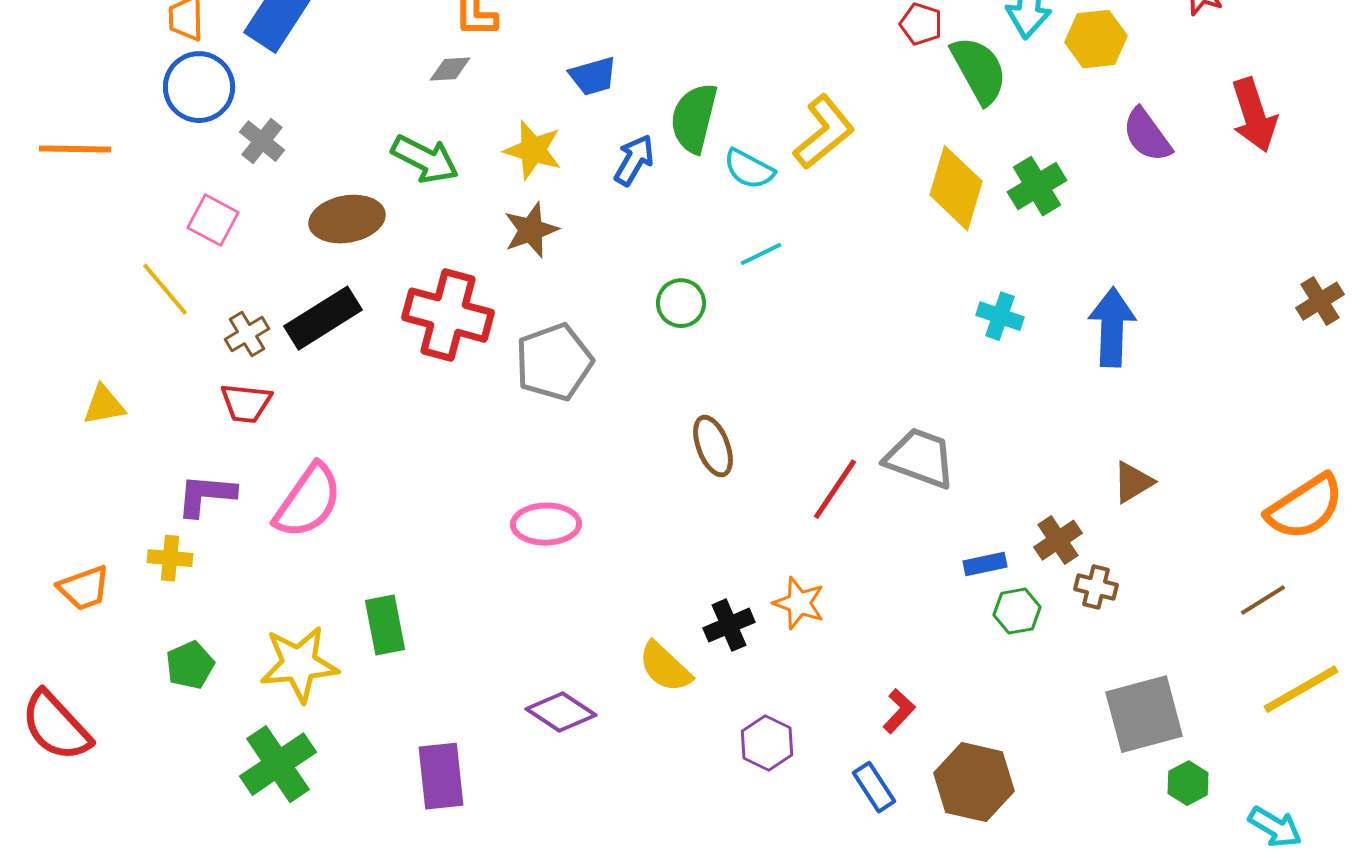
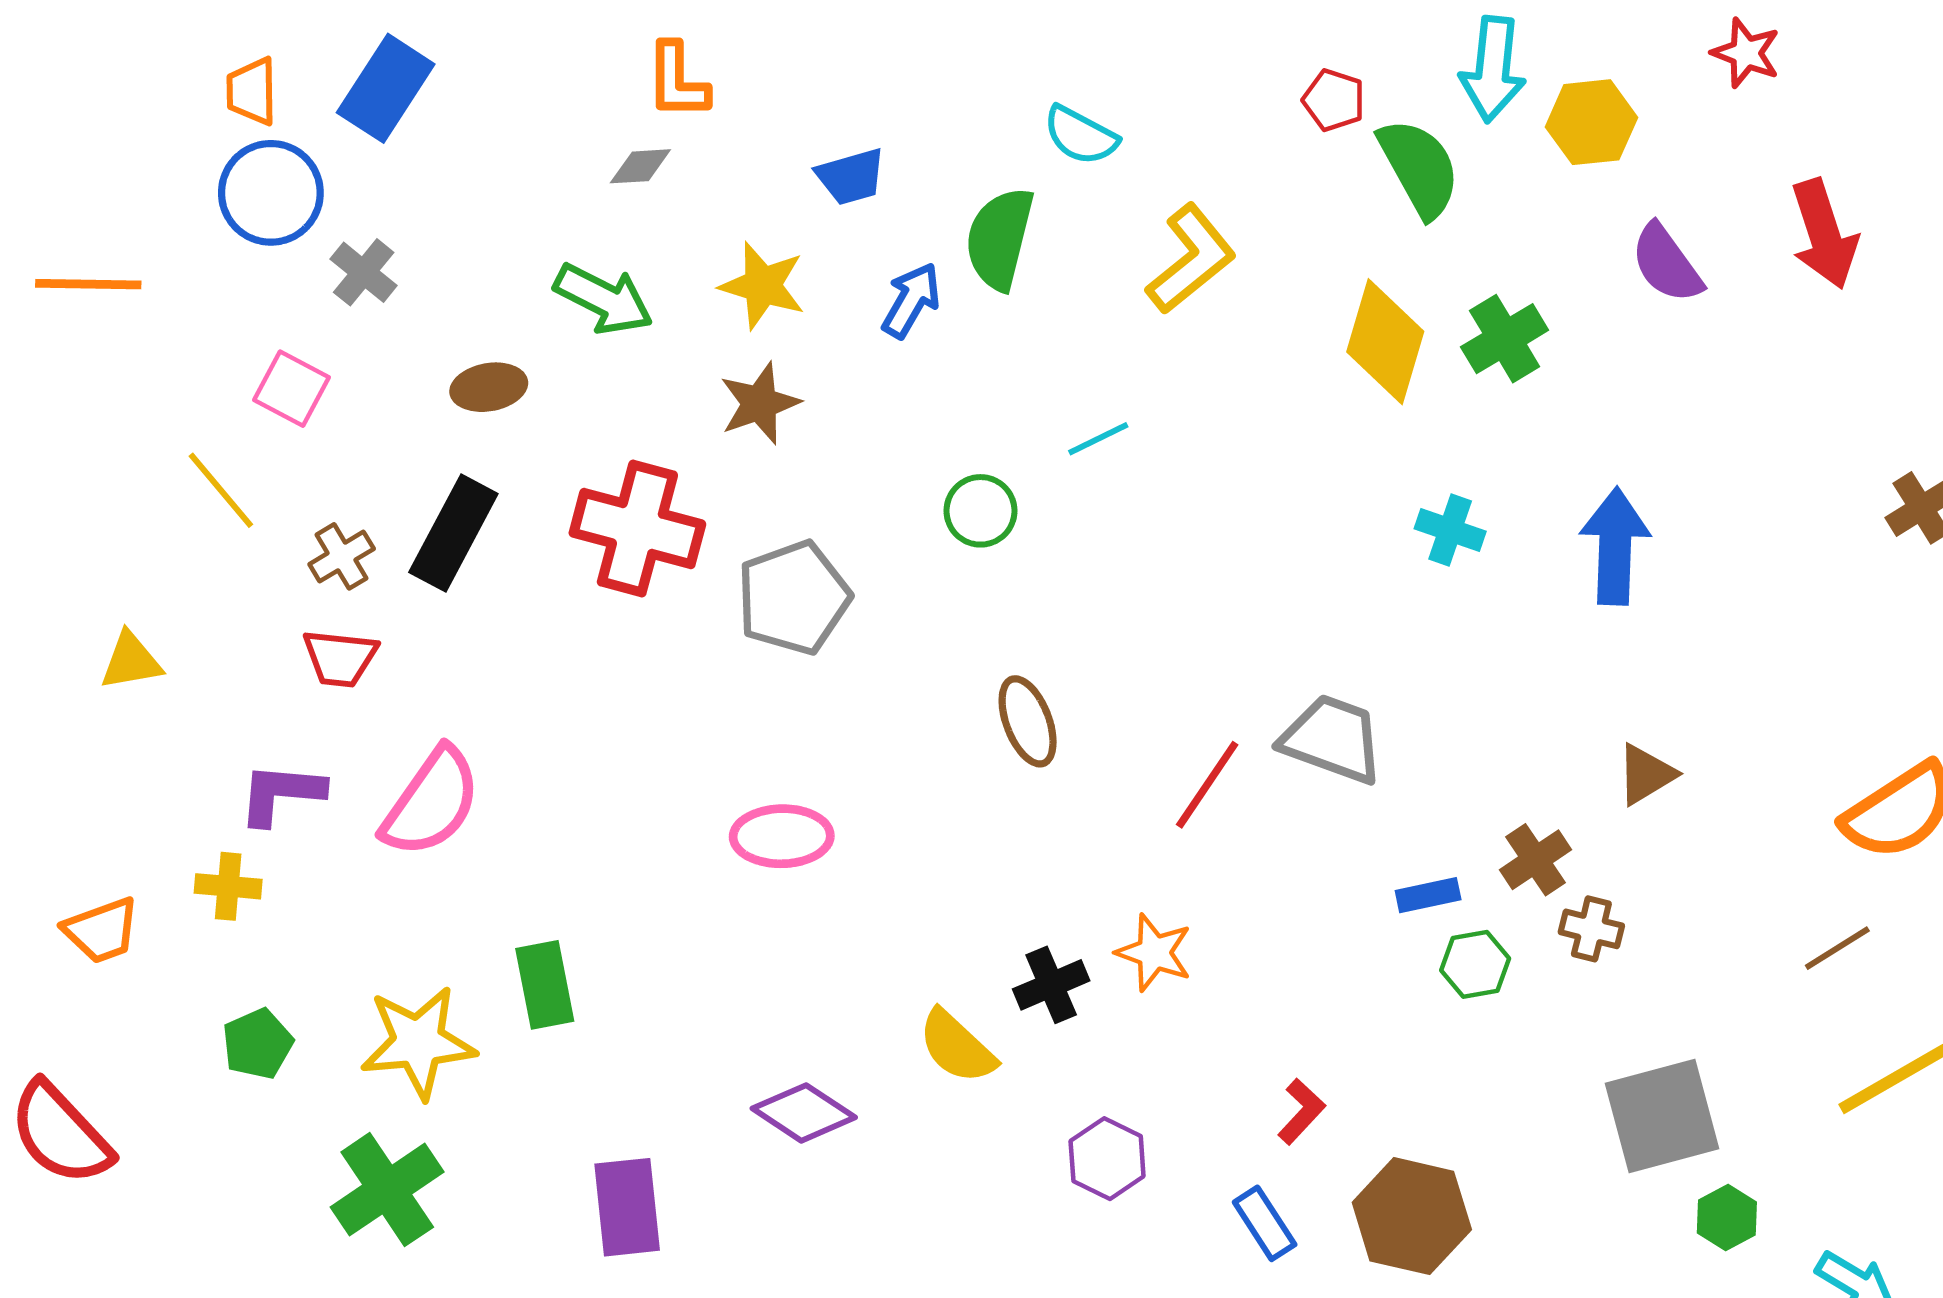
cyan semicircle: (749, 169) -> (1081, 135), moved
brown ellipse: (347, 219) -> (489, 387), size x0.7
black rectangle: (323, 318) -> (453, 533), turned -30

